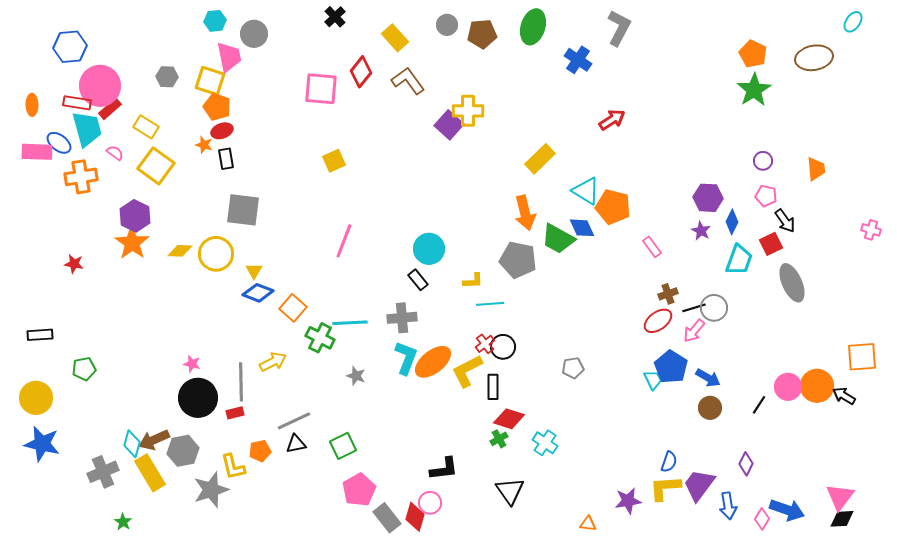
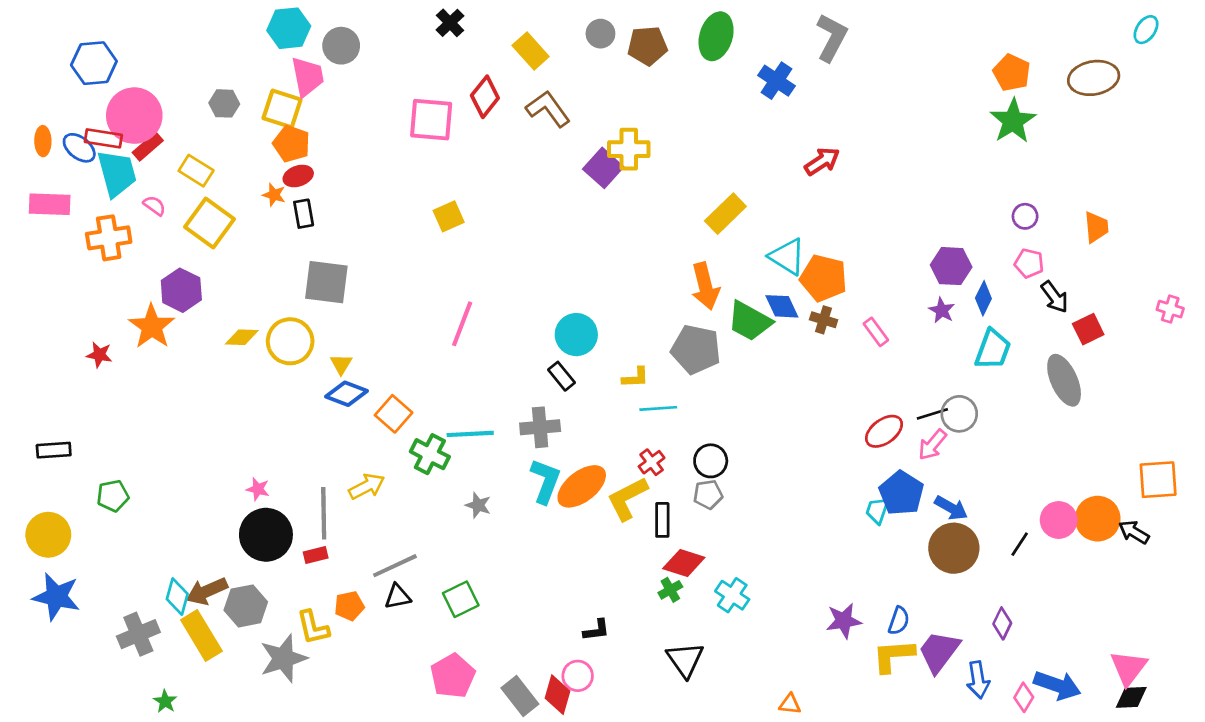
cyan hexagon: (215, 21) -> (289, 28), size x1.4
blue ellipse: (59, 143) -> (79, 148), moved
orange star: (132, 243) -> (152, 326), moved
red square: (771, 244) -> (1088, 329), moved
brown cross: (668, 294) -> (824, 320), moved, turned 36
black circle: (503, 347) -> (711, 461), moved
gray pentagon: (573, 368) -> (708, 494), moved
cyan trapezoid: (653, 380) -> (877, 511), turned -135
brown circle: (710, 408) -> (954, 548), size x1.6
black L-shape: (444, 469) -> (596, 630), size x0.7
pink pentagon: (359, 490) -> (453, 676), moved
purple star: (628, 501) -> (844, 621), moved

